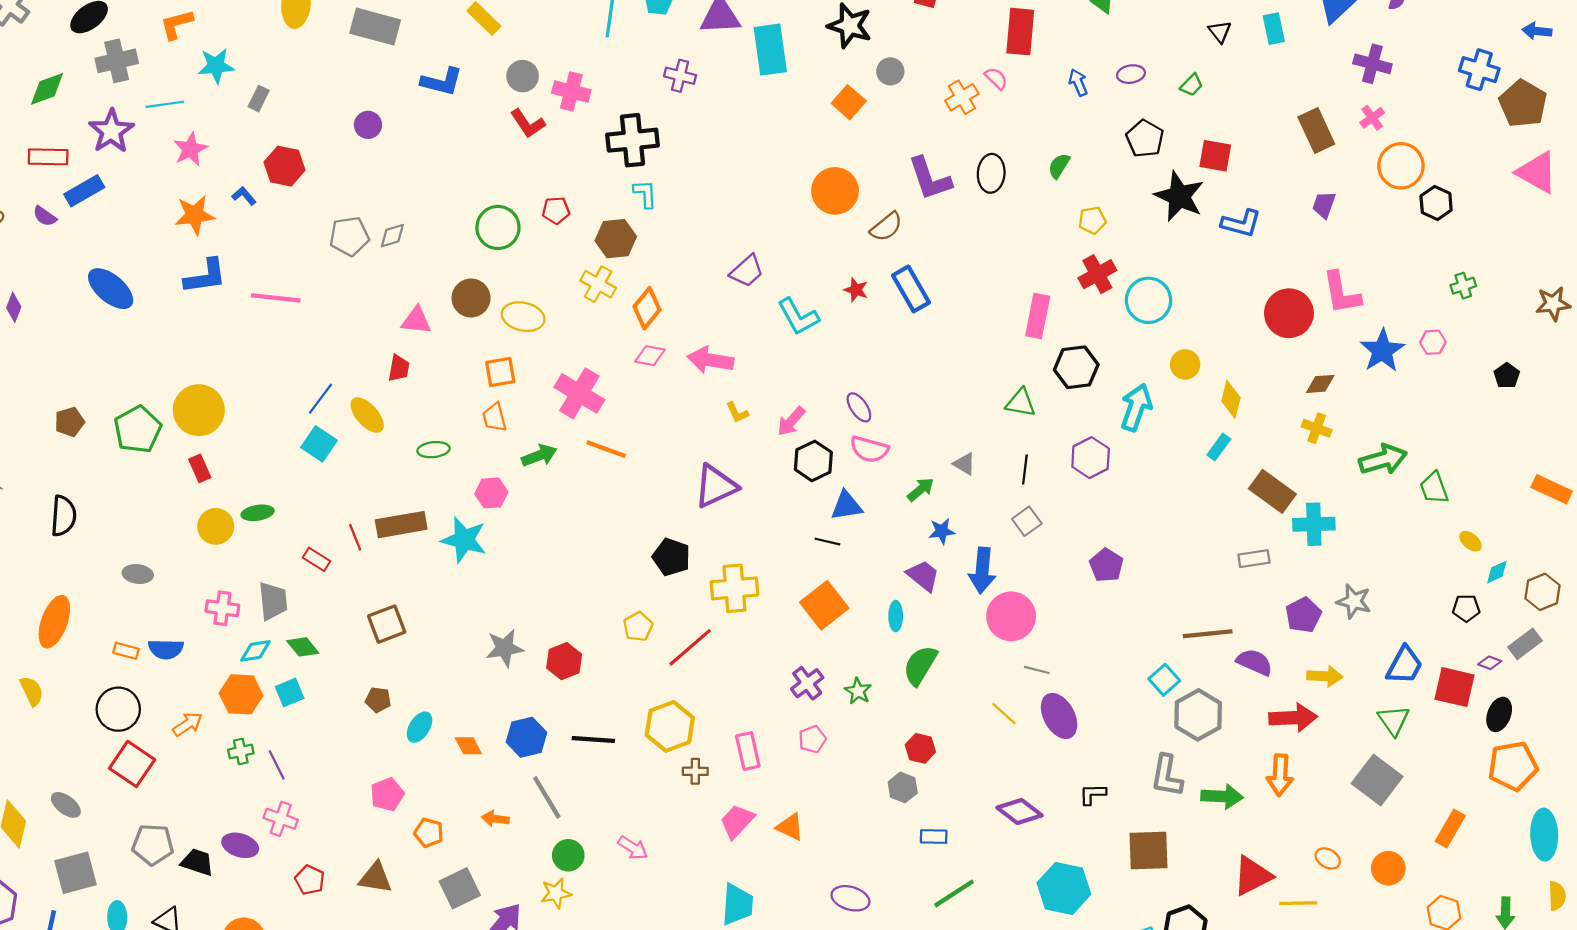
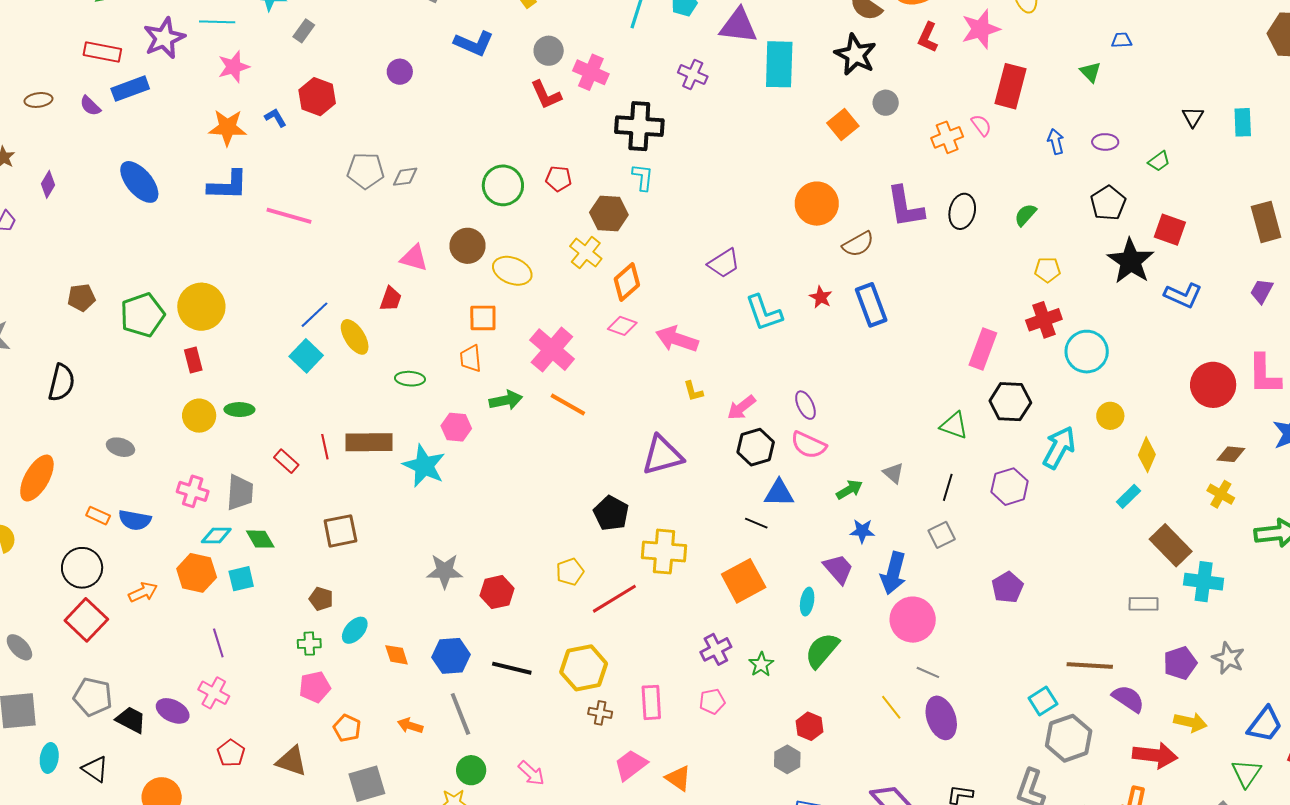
green cross: (241, 751) -> (309, 644), moved

